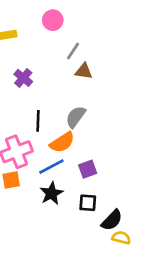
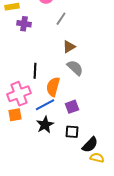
brown triangle: (84, 71) -> (69, 47), moved, turned -40
purple cross: (23, 78) -> (24, 24), moved, turned -32
gray semicircle: (76, 117) -> (75, 68), moved, turned 96
orange semicircle: (62, 142) -> (53, 87), turned 138

